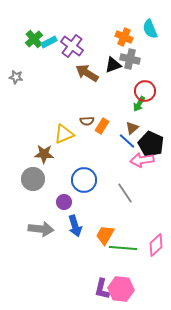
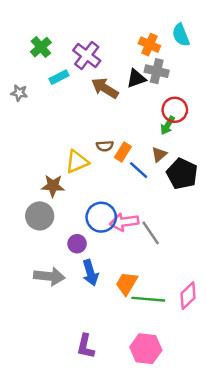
cyan rectangle: (49, 42) -> (59, 77), moved
blue line: (127, 141) -> (139, 170), moved
pink arrow: (142, 160) -> (124, 222), moved
purple L-shape: (102, 289) -> (86, 346), moved

